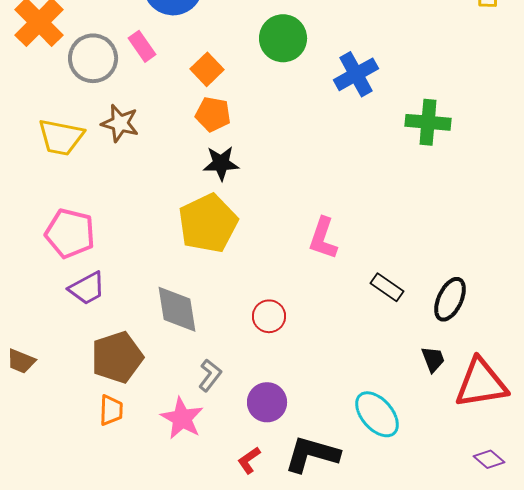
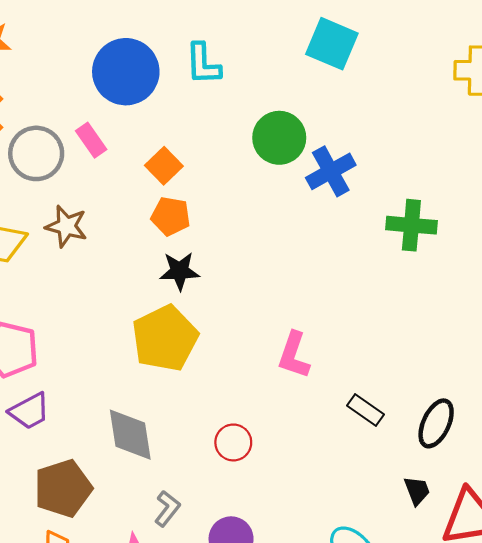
green circle: (283, 38) -> (279, 138), moved

